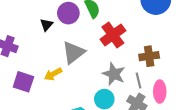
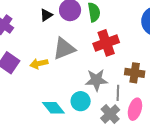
gray star: (114, 74) -> (96, 80), turned 30

